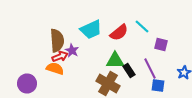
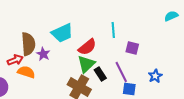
cyan line: (142, 26) -> (113, 30), turned 42
red semicircle: (119, 32) -> (87, 47), moved
red arrow: (60, 56) -> (15, 60), moved
green triangle: (115, 60) -> (86, 64), turned -42

